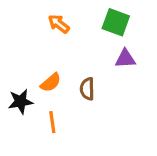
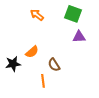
brown semicircle: (87, 89) -> (54, 65), moved, turned -32
orange line: (52, 122) -> (43, 81), moved

